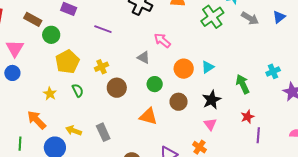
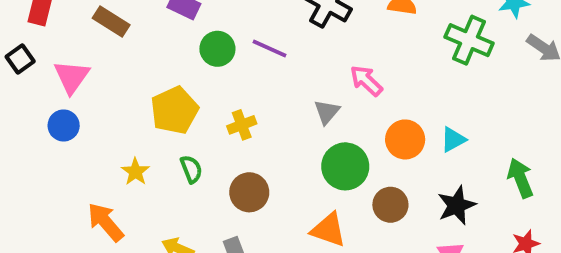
green cross: (212, 17) -> (469, 40), turned -35
purple line: (103, 29) -> (269, 49), moved
green circle: (51, 35) -> (217, 49), moved
gray triangle: (144, 57) -> (327, 112), turned 40
green circle: (155, 84) -> (345, 166), size x1.5
brown circle: (117, 88) -> (249, 192), moved

